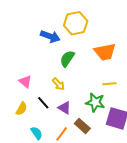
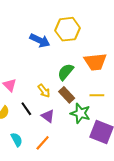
green semicircle: (67, 59) -> (66, 72), moved
brown rectangle: (82, 126) -> (67, 95), moved

